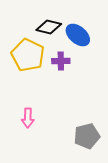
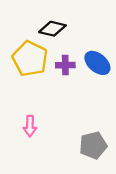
blue ellipse: (78, 35) -> (97, 63), moved

